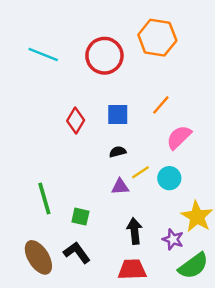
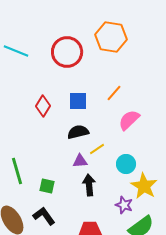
black semicircle: (118, 152) -> (78, 132), size x1.5
cyan circle: (169, 178) -> (126, 164), moved
black arrow: (134, 231) -> (89, 185), moved

